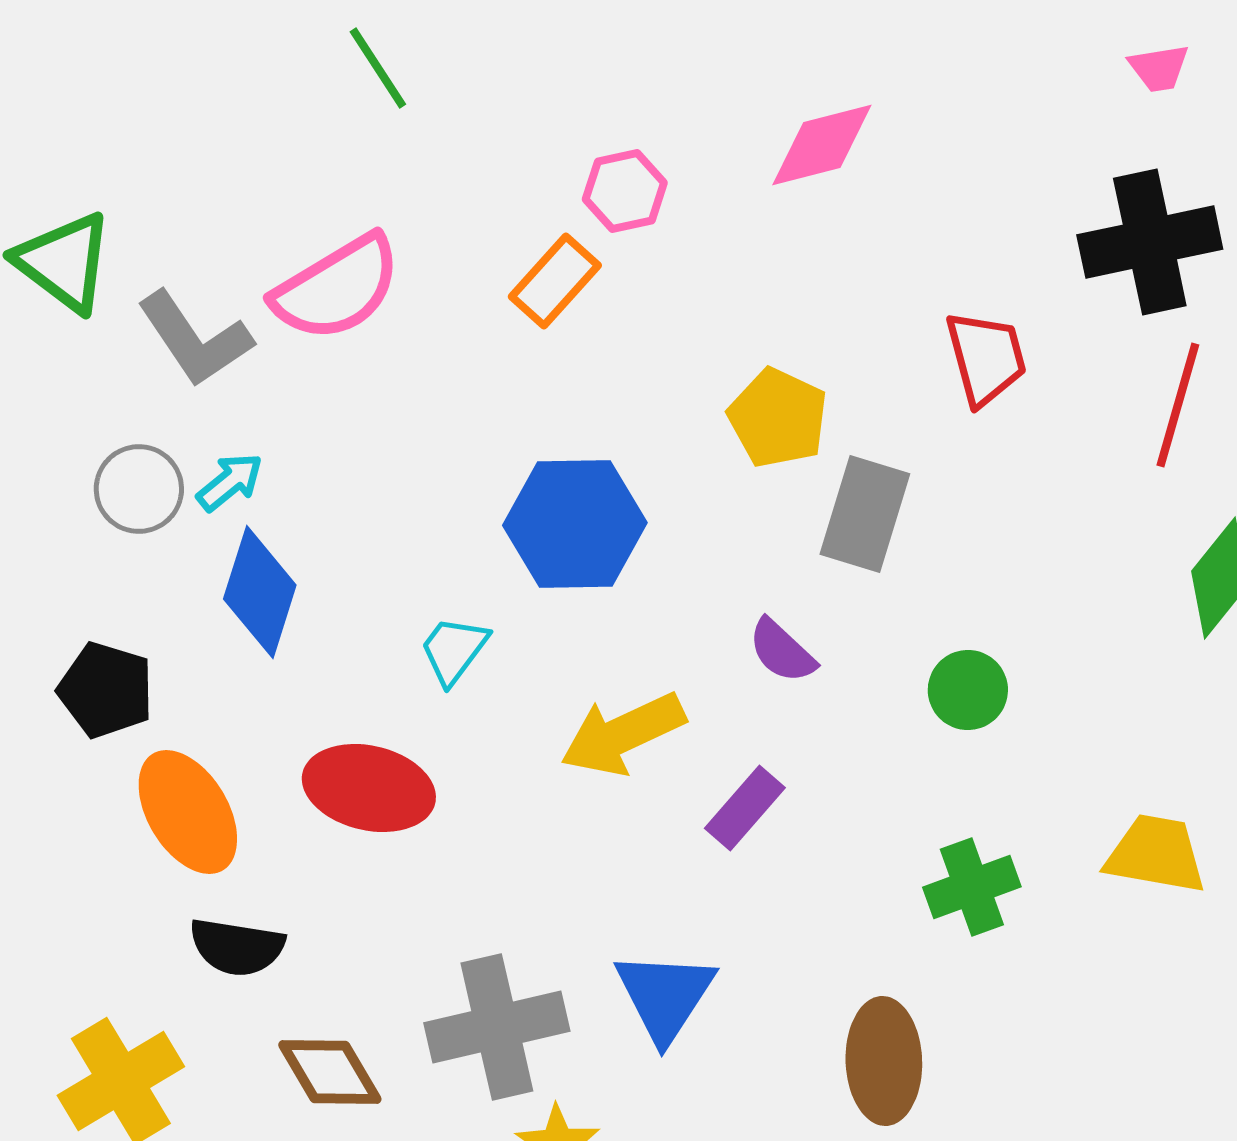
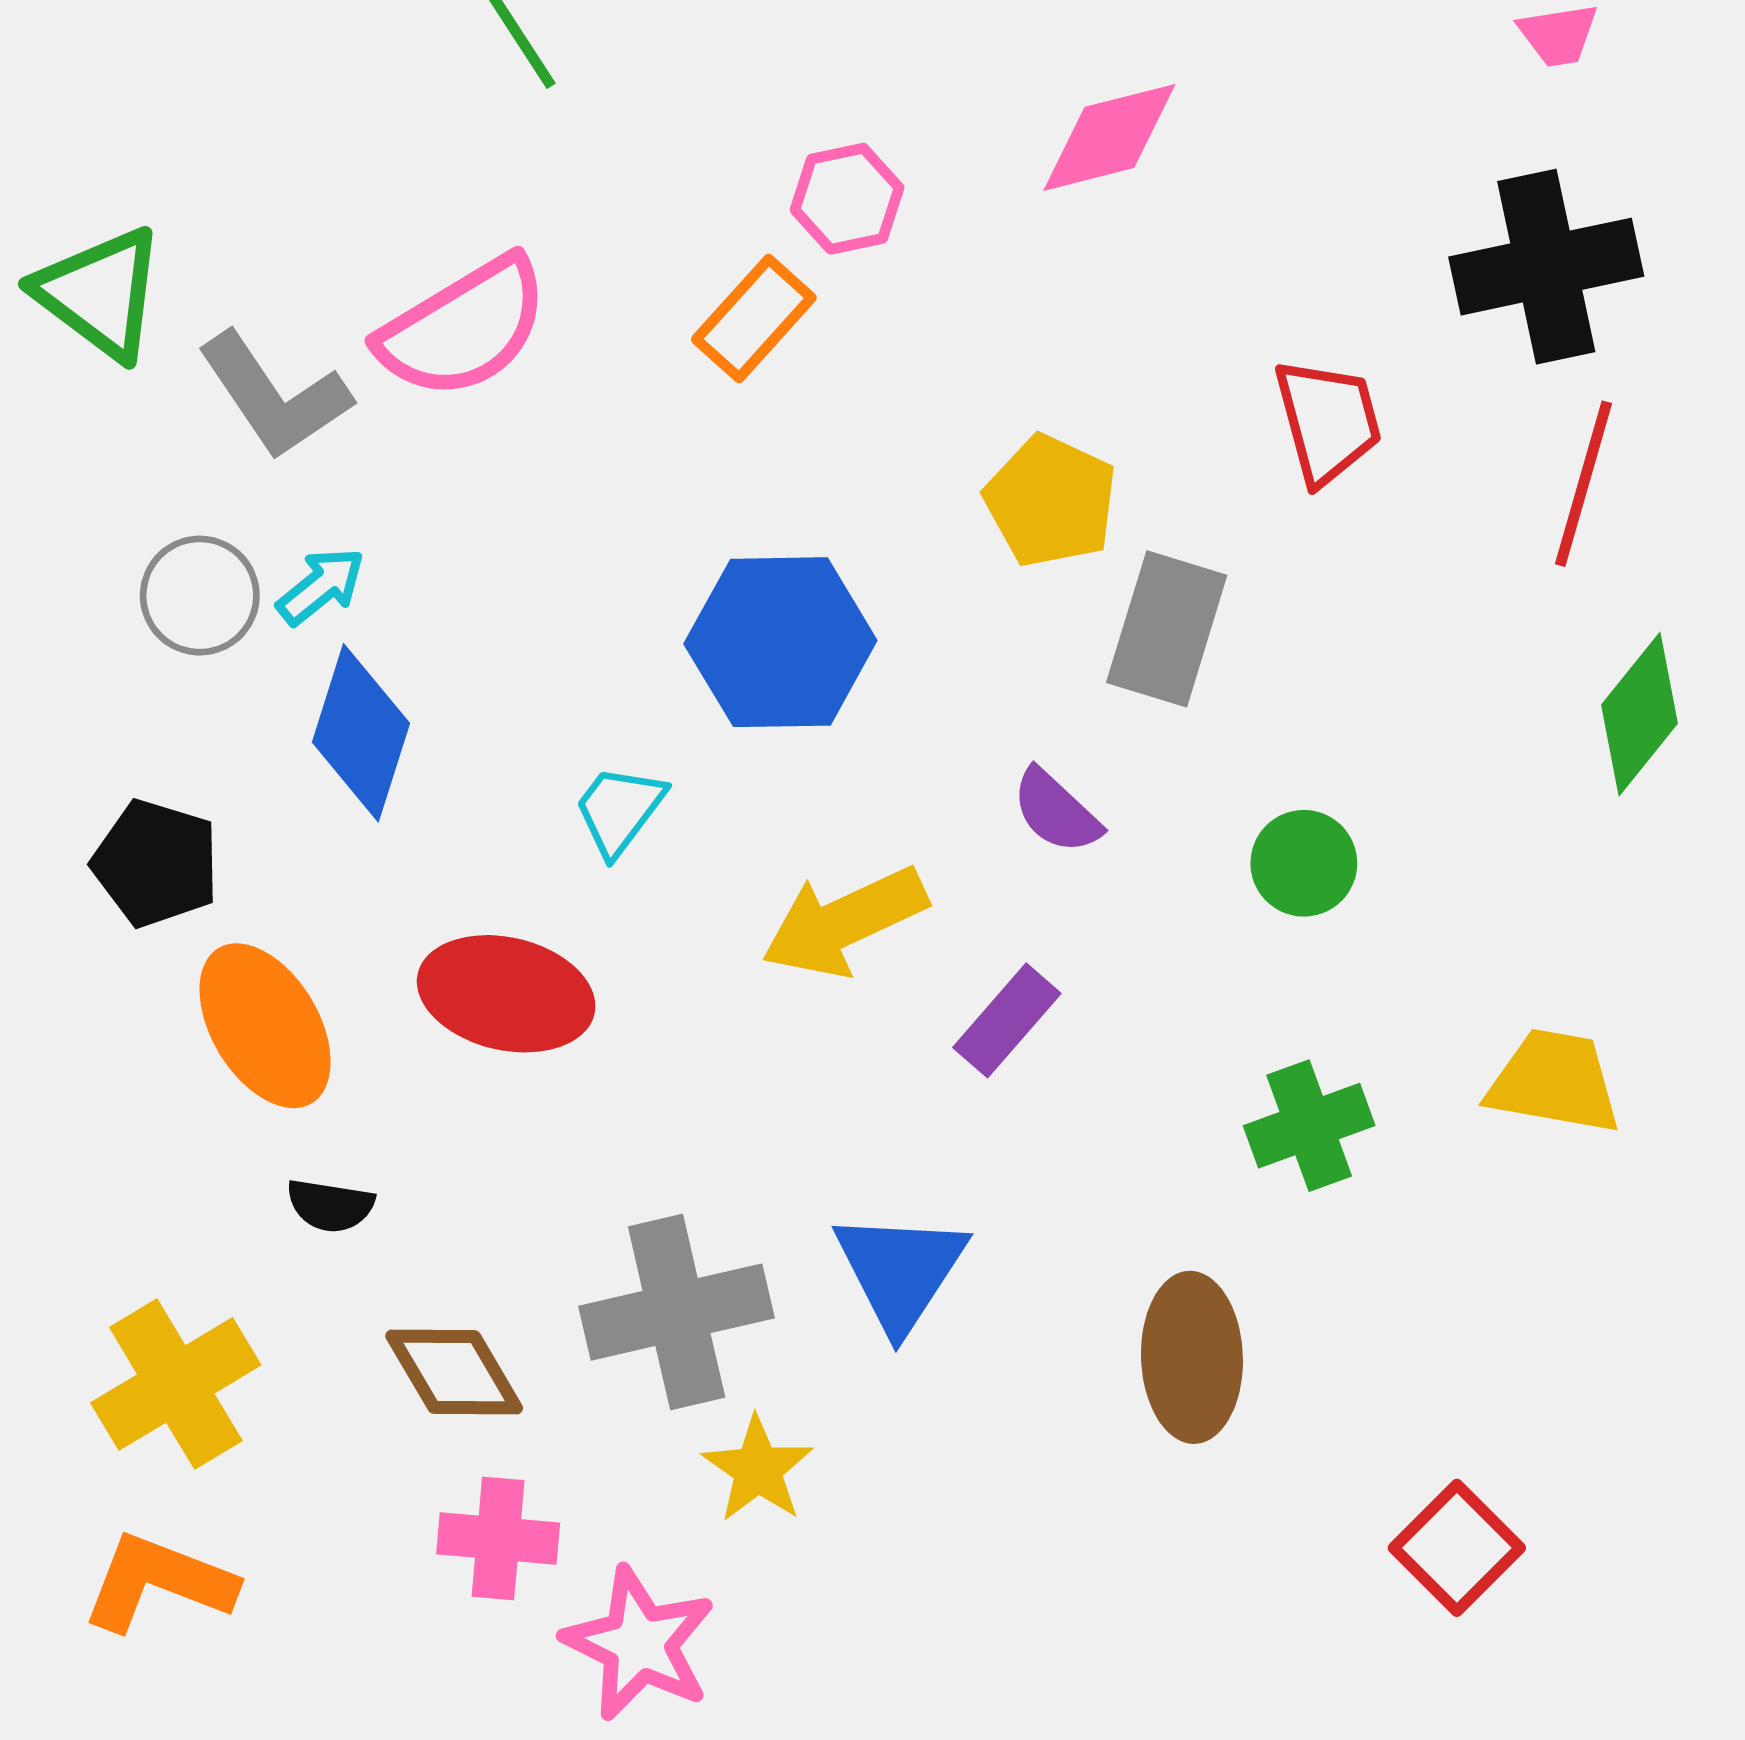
black semicircle: (237, 947) -> (330, 1206), size x0.7

